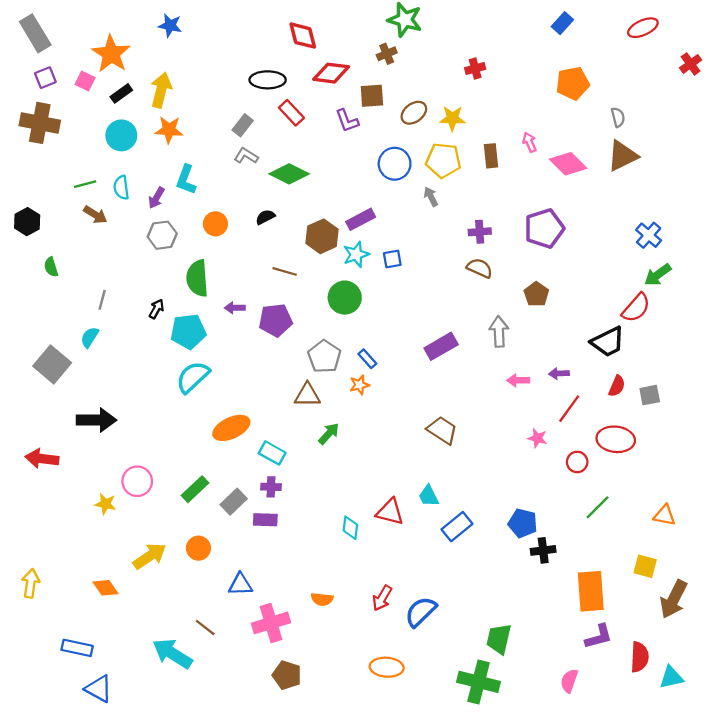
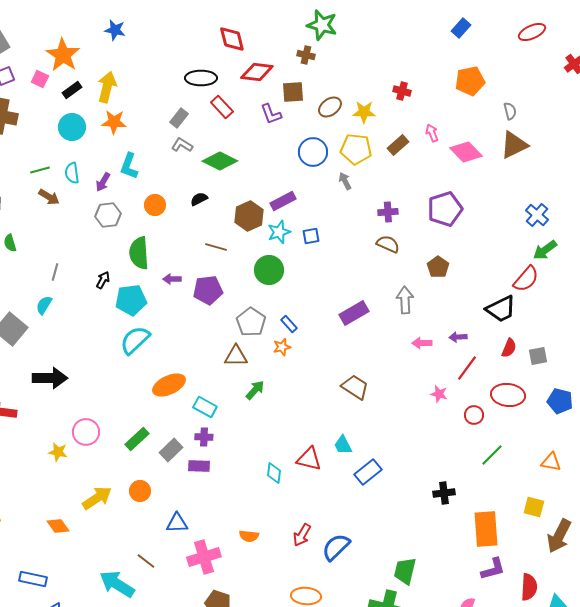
brown cross: (387, 54) -> (306, 55), turned 36
red cross: (475, 68) -> (402, 91), moved, turned 30
brown rectangle: (491, 156) -> (398, 145), turned 55
blue pentagon: (523, 523) -> (560, 401), moved

